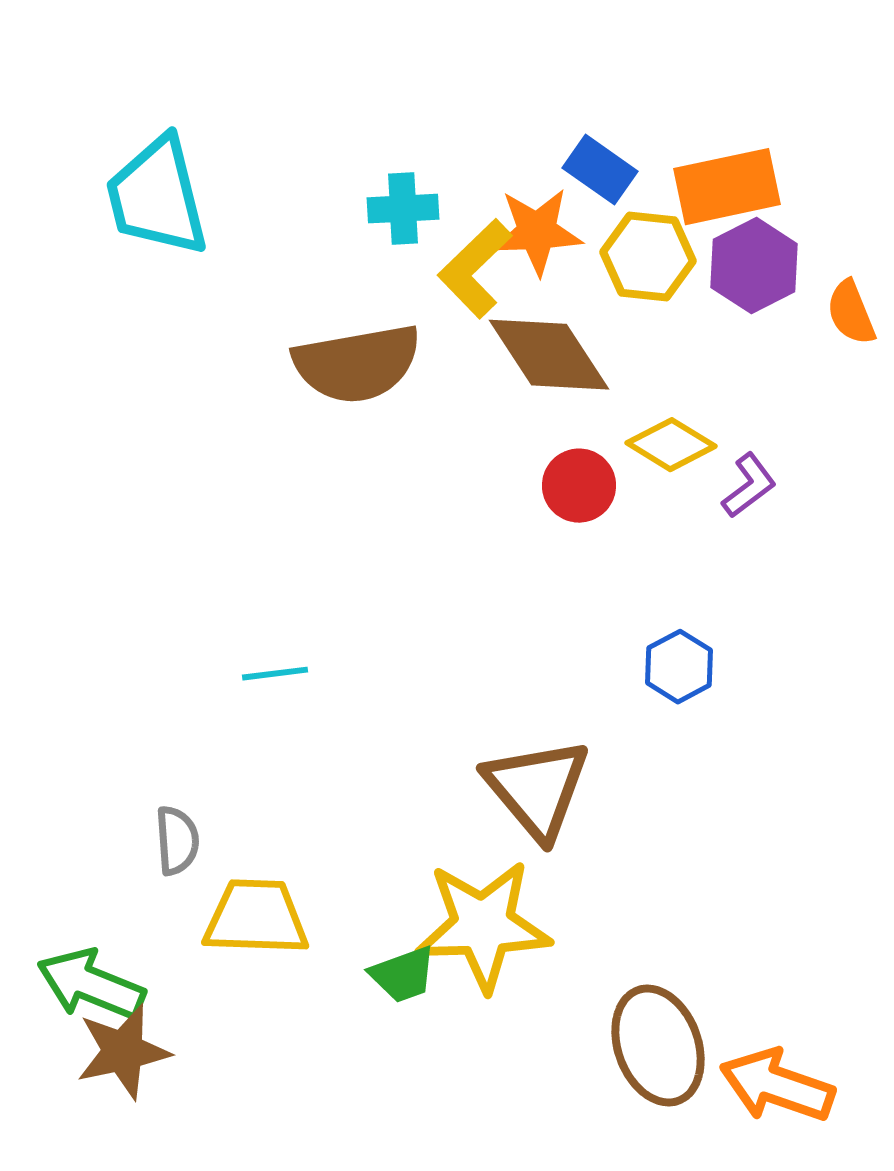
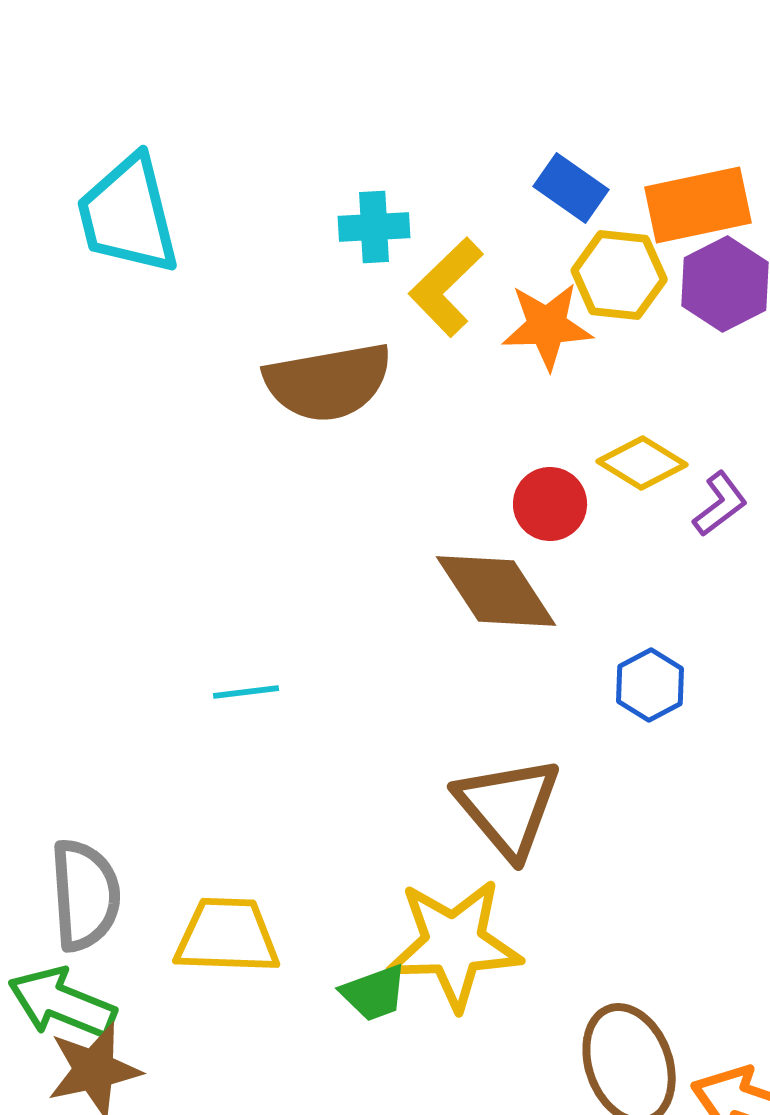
orange star: (537, 232) -> (547, 326), moved
brown diamond: (549, 355) -> (496, 591), moved
gray semicircle: (177, 841) -> (85, 895), moved, size x1.6

